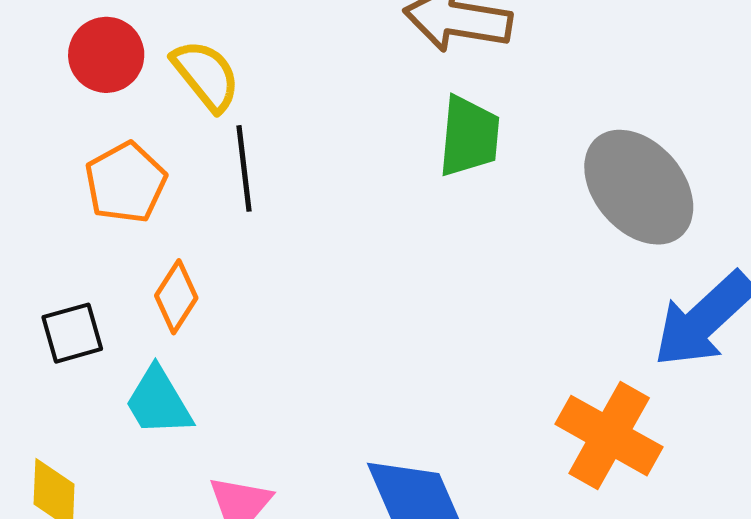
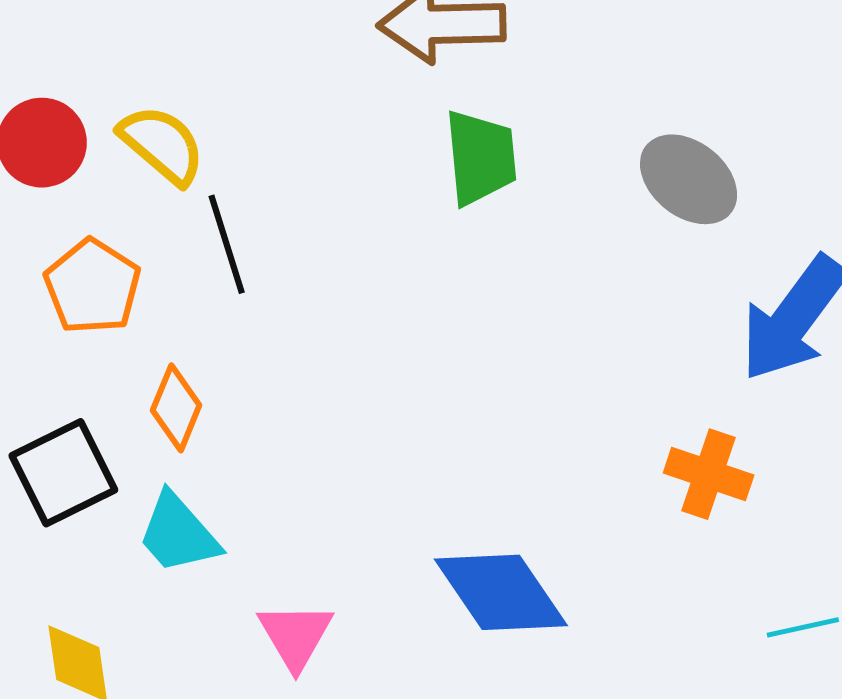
gray ellipse: (639, 187) -> (689, 179), size x0.7
black square: (72, 333) -> (63, 473), size x1.4
orange cross: (609, 436) -> (709, 474), size x0.7

